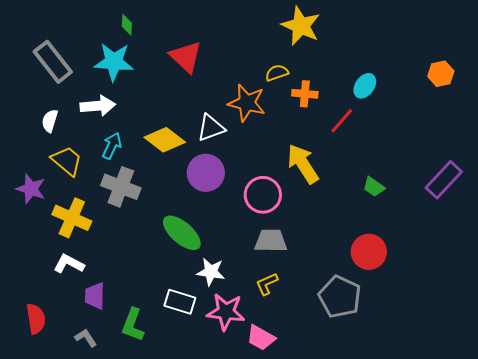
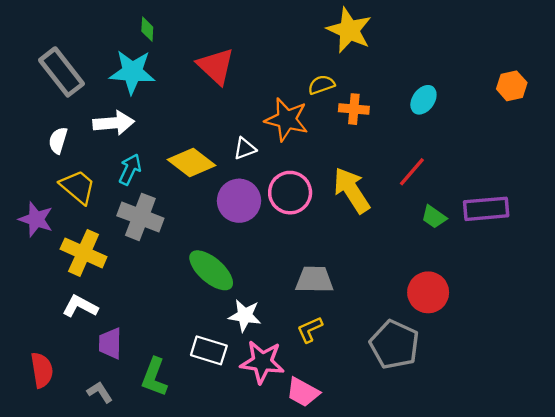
red line: (342, 121) -> (412, 172), moved
white triangle: (211, 128) -> (245, 149), size x0.7
purple rectangle: (444, 180) -> (486, 209), moved, turned 42
pink circle: (263, 195) -> (290, 193), moved

